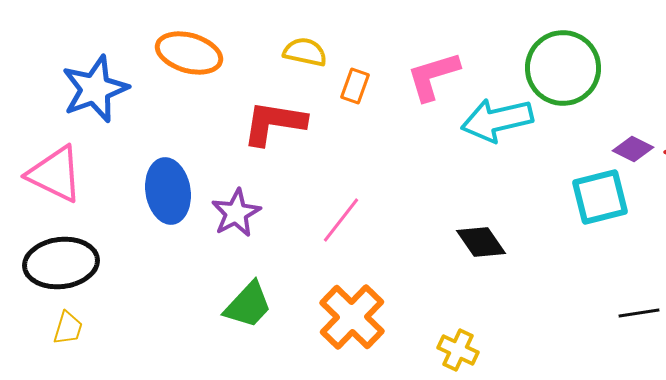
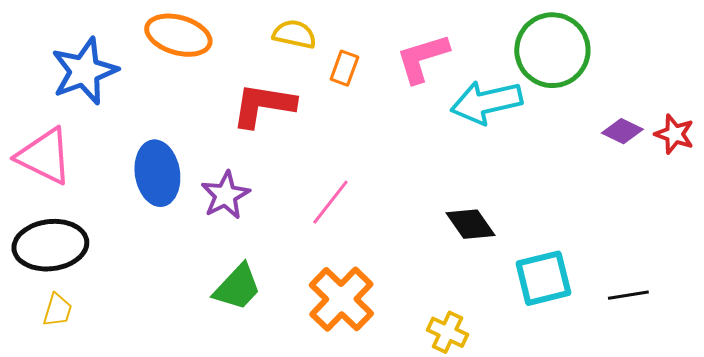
cyan square: (600, 197) -> (543, 278), moved

